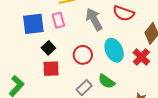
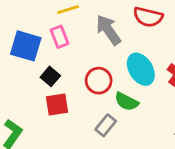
blue square: (33, 24) -> (26, 46), turned 30
green semicircle: (107, 81) -> (126, 102), moved

